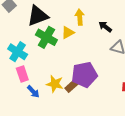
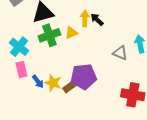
black arrow: (105, 27) -> (97, 19), moved
green cross: (46, 37) -> (49, 35), turned 35
blue arrow: (33, 92) -> (38, 81), moved

